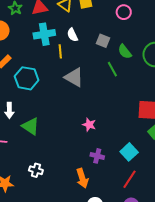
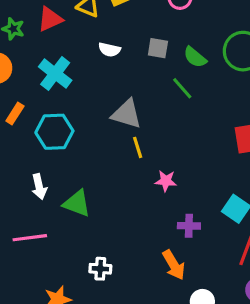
cyan cross: (44, 34) -> (55, 74), moved, turned -30
white semicircle: (72, 35) -> (109, 50), turned -40
yellow line: (60, 51) -> (138, 147), moved

